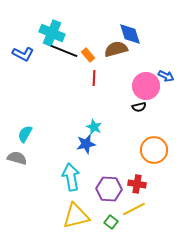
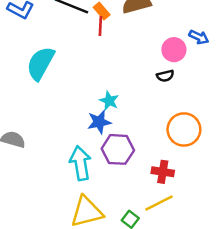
red line: (94, 78) -> (100, 26), moved
pink circle: (146, 86) -> (174, 50), size x0.7
cyan semicircle: (25, 134) -> (41, 63), moved, size x1.6
purple hexagon: (109, 189) -> (118, 149), moved

